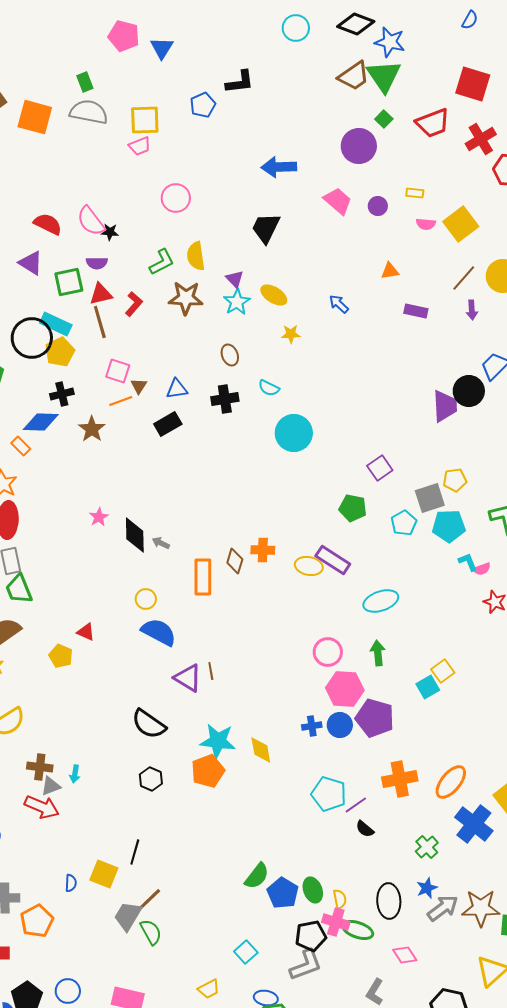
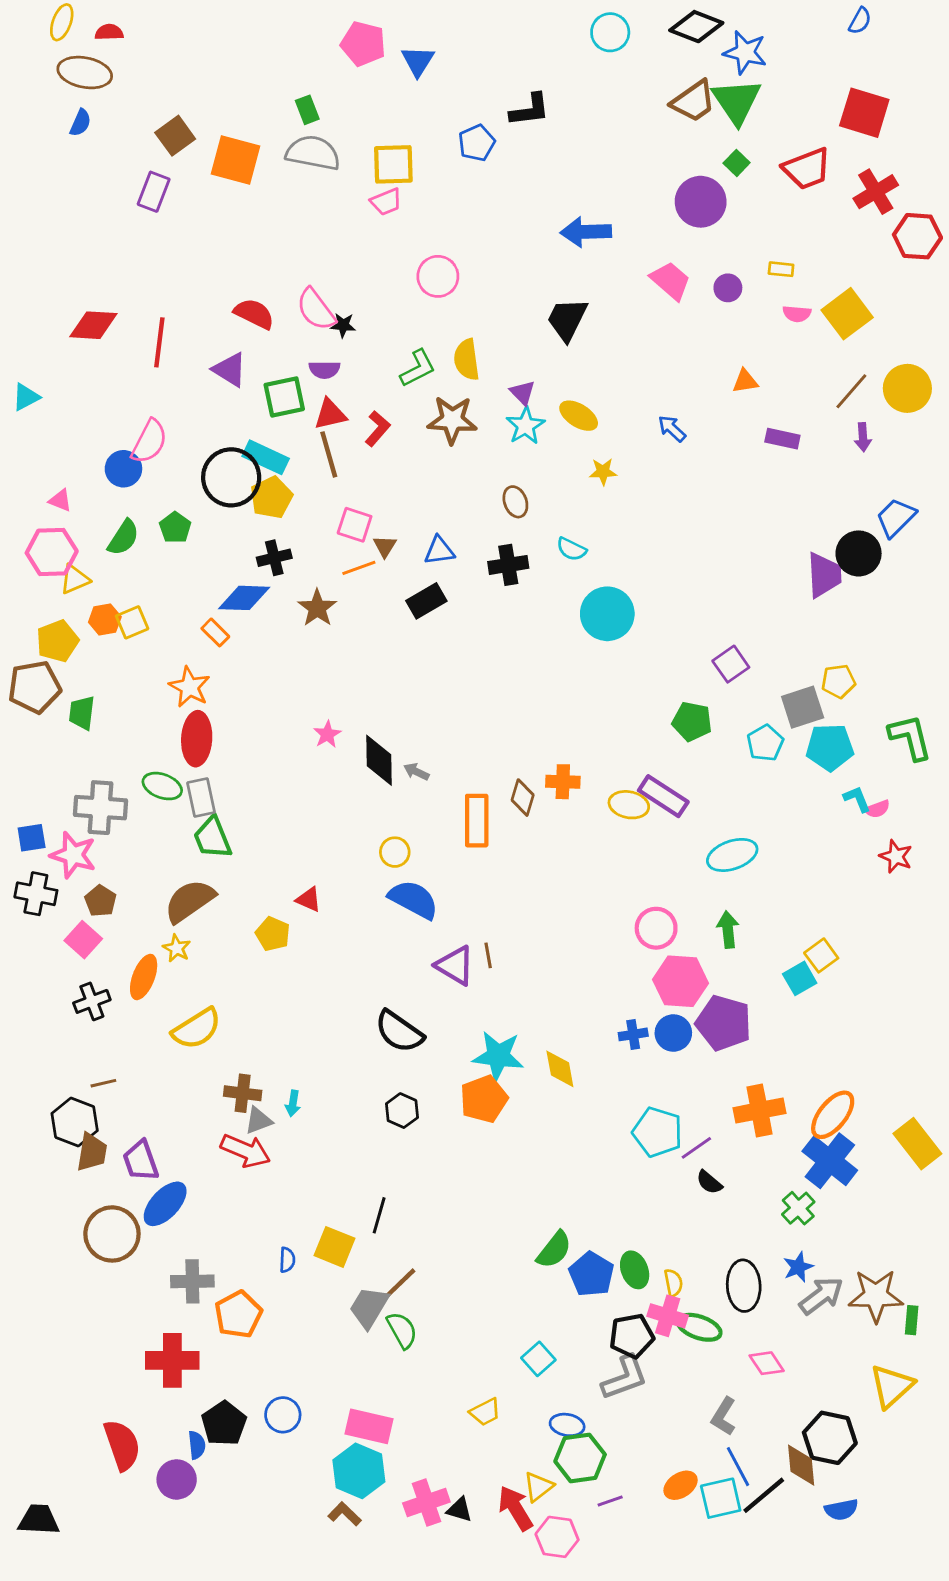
blue cross: (474, 824) -> (830, 1161), moved

